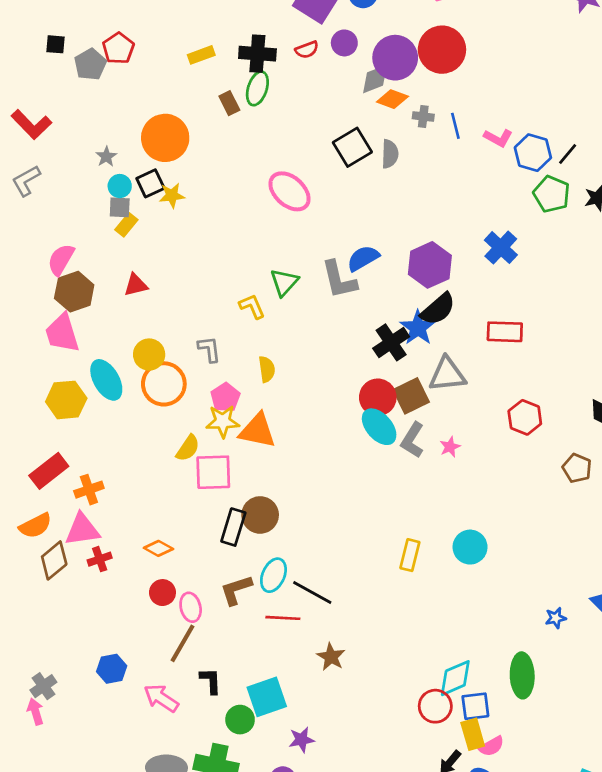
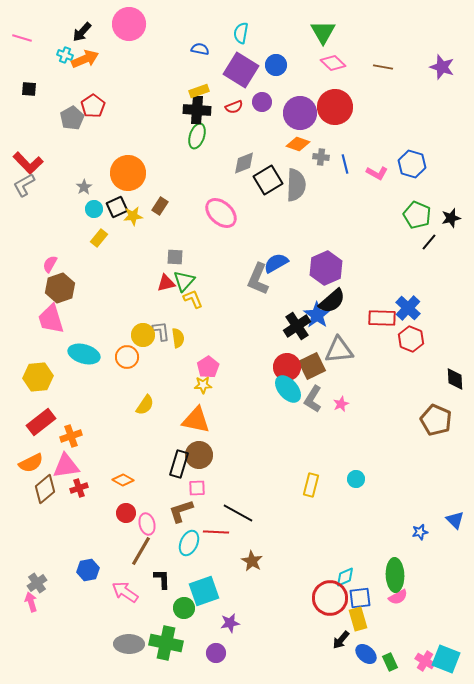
black square: (56, 44) -> (29, 89), moved
yellow rectangle: (201, 55) -> (199, 91), moved
gray diamond: (375, 79) -> (244, 163), moved
brown rectangle: (229, 103) -> (160, 206), moved, turned 60
blue hexagon: (533, 153) -> (412, 164), moved
gray semicircle: (390, 154) -> (296, 185), size x1.5
black line: (568, 154) -> (429, 242), moved
gray L-shape: (26, 181) -> (24, 185), moved
gray square: (120, 207) -> (175, 257), moved
blue cross: (501, 248) -> (408, 308), moved
pink semicircle: (61, 260) -> (50, 264), size x0.7
gray L-shape: (339, 280) -> (258, 279), turned 36
green triangle: (284, 282) -> (184, 281), moved
red triangle: (136, 285) -> (166, 283), moved
yellow circle: (149, 355) -> (143, 335), moved
yellow semicircle: (267, 369) -> (178, 338), moved
cyan ellipse: (106, 380) -> (84, 354), turned -44
orange circle: (164, 384) -> (127, 357), size x0.7
pink pentagon: (225, 397) -> (208, 367), moved
yellow hexagon: (66, 400) -> (38, 377), moved
red hexagon: (525, 417) -> (411, 339), moved
yellow star: (223, 421) -> (203, 385), moved, size x0.7
orange triangle: (257, 431) -> (196, 420), moved
brown pentagon: (577, 468) -> (436, 420), size x1.4
pink square: (213, 472) -> (197, 488), moved, size x0.6
cyan circle: (470, 547) -> (356, 479), size x0.7
cyan ellipse: (273, 575) -> (189, 543), moved
cyan diamond: (455, 678) -> (345, 577), size x0.7
red circle: (435, 706) -> (330, 598), size x1.4
pink semicircle: (491, 746) -> (398, 597), moved

